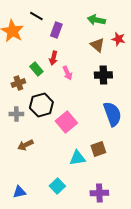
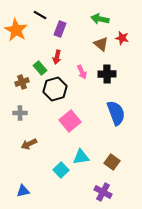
pink arrow: (67, 73) -> (82, 72), moved
black hexagon: (41, 105) -> (55, 89), moved
brown square: (98, 149) -> (112, 162), moved, turned -35
cyan square: (57, 186) -> (61, 170), moved
purple cross: (99, 193) -> (103, 192), turned 30

